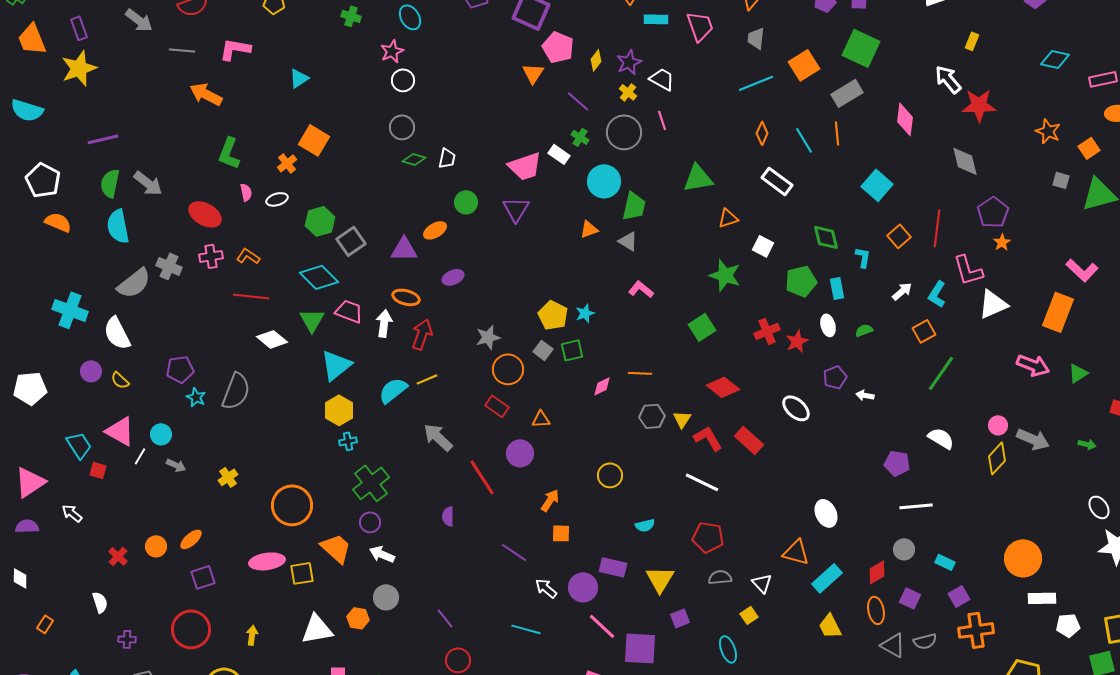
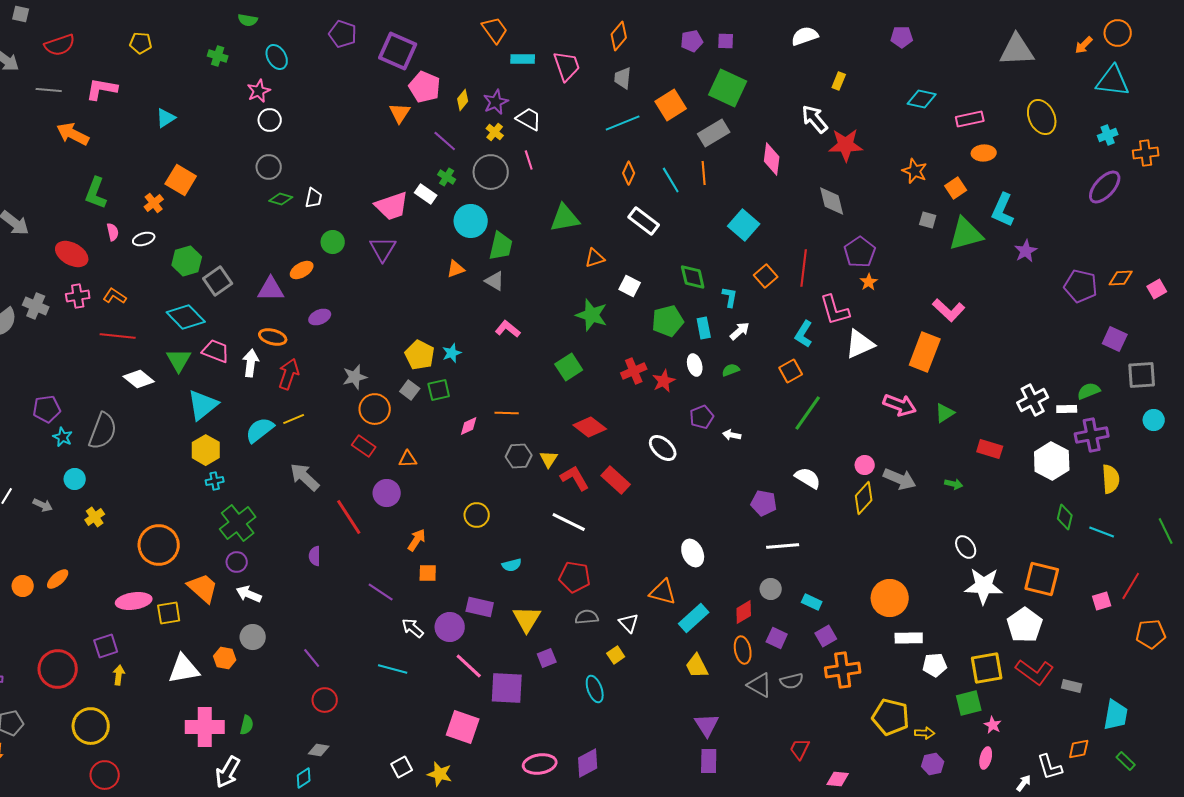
white arrow: (902, 291) -> (740, 331), moved
cyan circle: (161, 434) -> (75, 479), moved
purple square: (203, 577) -> (106, 646), moved

